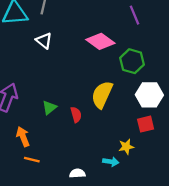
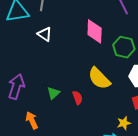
pink diamond: (100, 41) -> (95, 31), turned 60
yellow semicircle: (102, 95) -> (99, 78), turned -65

